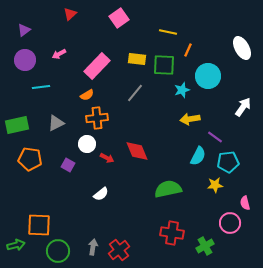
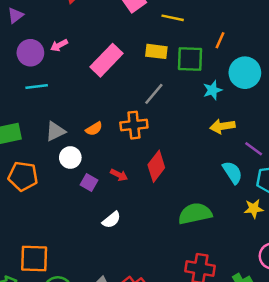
yellow line: (168, 32) -> (173, 18), moved
purple circle: (25, 60) -> (30, 53), moved
orange semicircle: (87, 95) -> (94, 129), moved
orange cross: (97, 118) -> (134, 125), moved
white circle: (87, 144) -> (70, 157), moved
red diamond: (137, 151) -> (156, 166), turned 60
cyan semicircle: (198, 156) -> (232, 172), turned -60
purple square: (68, 165) -> (89, 182), moved

